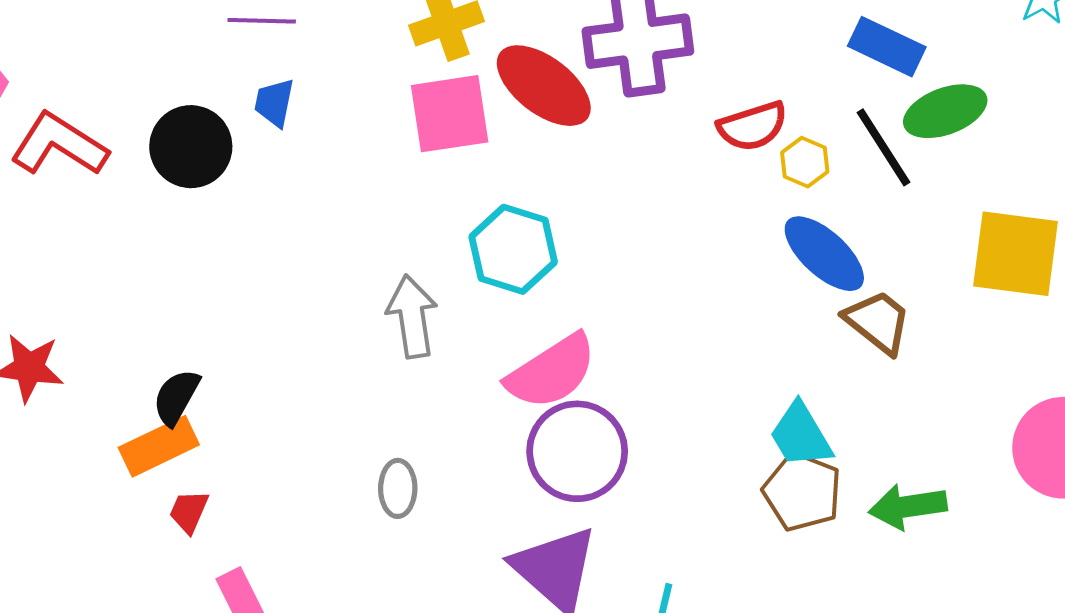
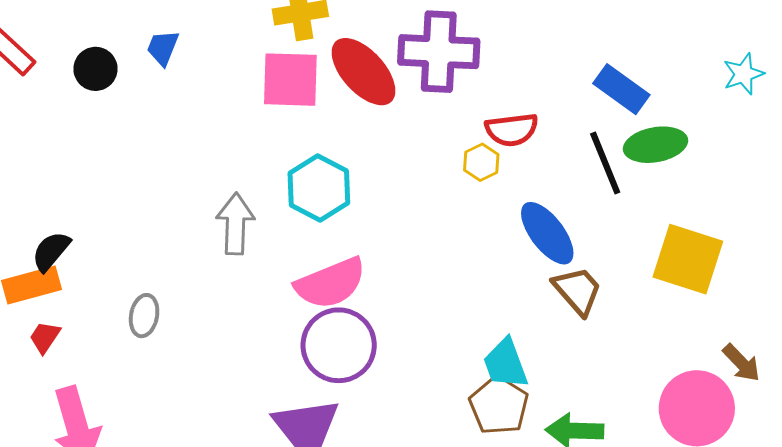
black circle: (191, 147) -> (96, 69), size x0.7
yellow hexagon: (805, 162) -> (481, 162), moved
gray ellipse: (398, 488) -> (144, 316), moved

